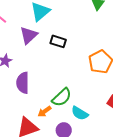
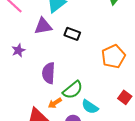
purple triangle: (29, 35) -> (43, 26), turned 30
purple semicircle: (23, 83) -> (49, 73), moved

